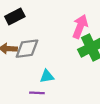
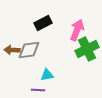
black rectangle: (15, 17) -> (43, 23), moved

